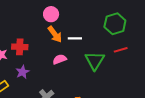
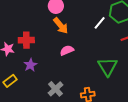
white line: (75, 38) -> (100, 23), moved, turned -48
green triangle: (95, 61) -> (108, 67), moved

